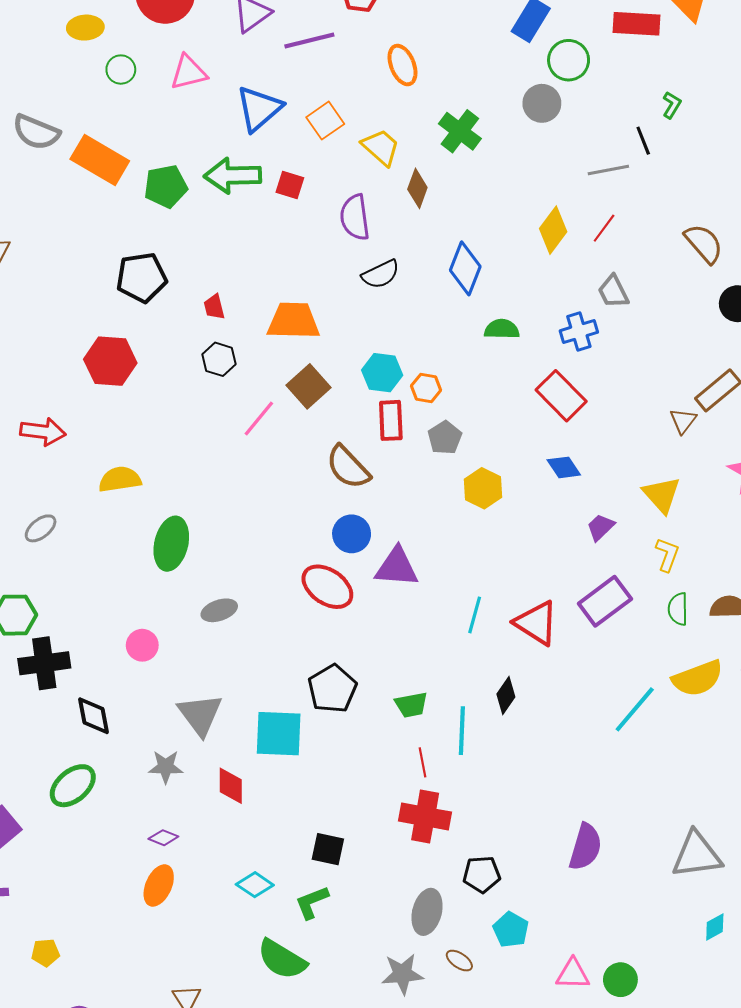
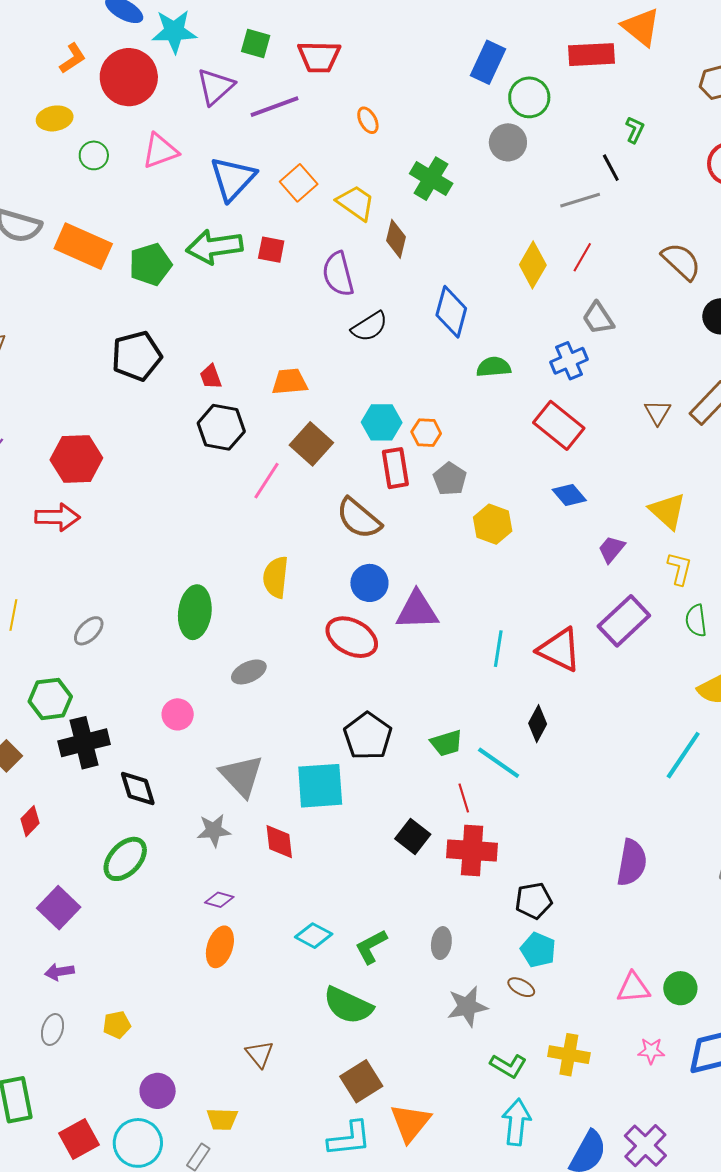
orange ellipse: (403, 65) -> (368, 120), size x0.7
orange trapezoid: (293, 321) -> (290, 382), size x0.7
black hexagon: (219, 359) -> (221, 427), size x1.4
red hexagon: (110, 361) -> (76, 459), moved
brown triangle: (683, 421) -> (657, 412), moved
yellow semicircle: (120, 479) -> (276, 577), moved, turned -69
gray ellipse: (41, 528) -> (89, 631), moved
cyan line: (635, 709) -> (683, 755), moved
cyan line: (462, 731) -> (499, 763), turned -51
black square: (328, 849) -> (413, 836), moved, turned 32
gray ellipse: (427, 912) -> (441, 943), moved, size x0.7
cyan pentagon: (511, 930) -> (538, 950), moved

